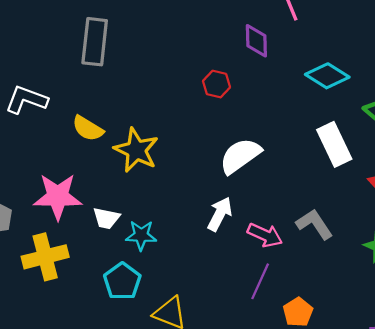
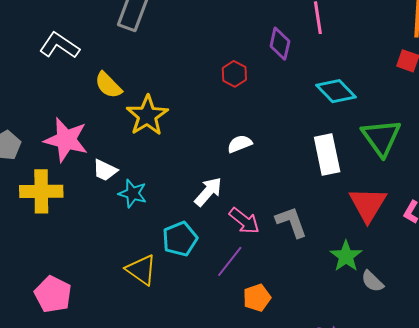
white semicircle: (240, 156) -> (240, 144), size x0.6
cyan pentagon: (122, 281) -> (180, 239), moved

